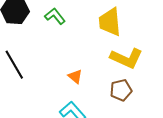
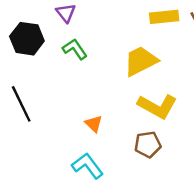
yellow trapezoid: (110, 22) -> (141, 61), turned 64

